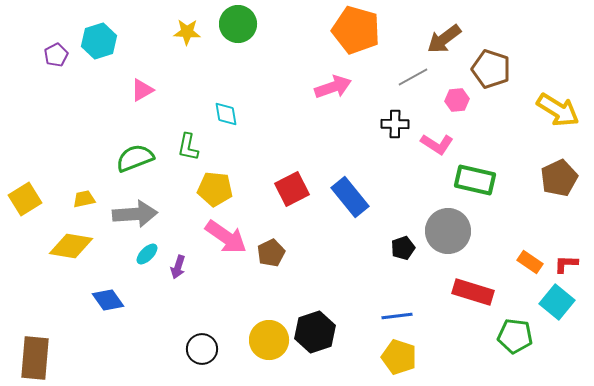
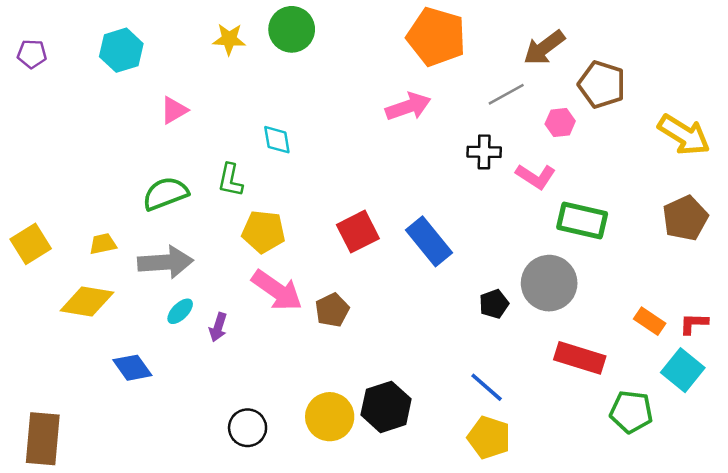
purple pentagon: (56, 55) -> (32, 54), moved, turned 30
blue line: (397, 316) -> (487, 387), turned 48

